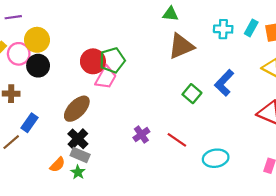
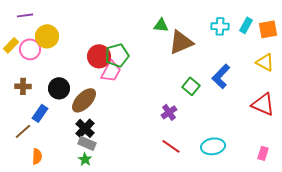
green triangle: (170, 14) -> (161, 25), moved
black circle: (38, 66) -> (59, 88), moved
purple cross: (141, 135) -> (169, 112), moved
red line: (177, 140) -> (171, 146), moved
orange semicircle: (57, 165) -> (37, 156), moved, turned -42

